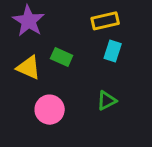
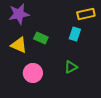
purple star: (29, 21) -> (19, 14), turned 30
yellow rectangle: (105, 21) -> (86, 14), moved

